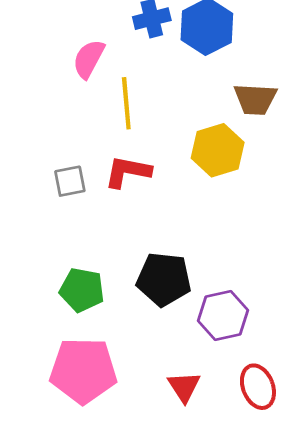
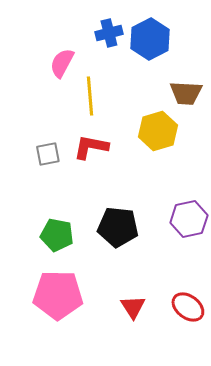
purple hexagon: (223, 315) -> (189, 219), moved
red ellipse: (258, 387) -> (188, 307), turned -32

